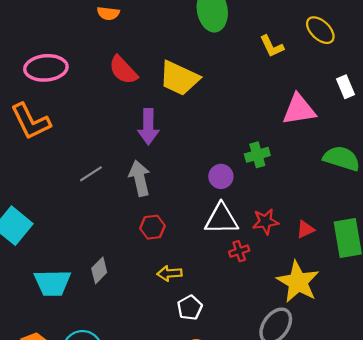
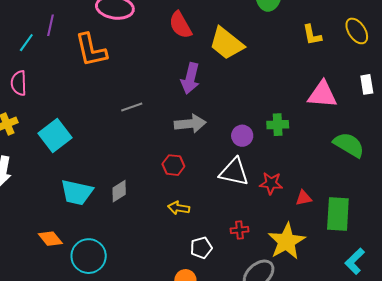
gray arrow: (140, 178) -> (190, 124), moved, turned 84
red cross: (239, 251) -> (240, 230), moved
white pentagon: (190, 308) -> (201, 248), moved

